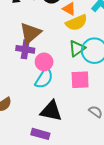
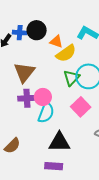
purple cross: (25, 49) -> (27, 98), moved
pink square: (80, 80) -> (81, 107), turned -30

